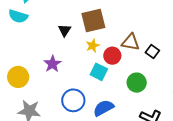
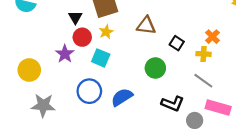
black square: (152, 52) -> (177, 43), moved
red circle: (112, 56) -> (82, 37), moved
cyan square: (99, 72) -> (101, 58), moved

